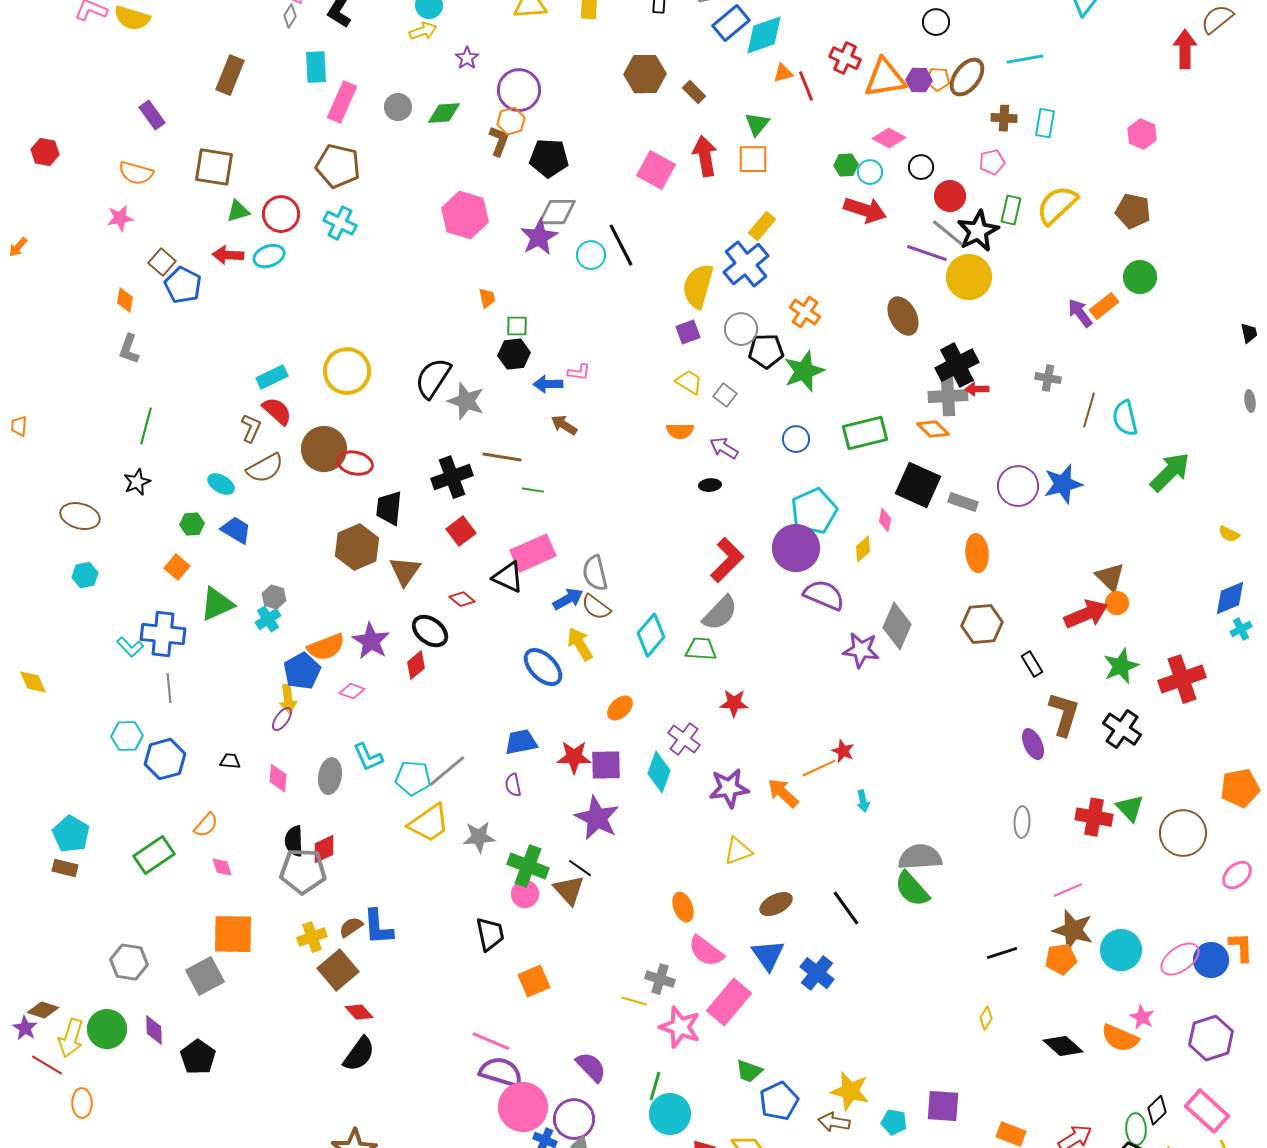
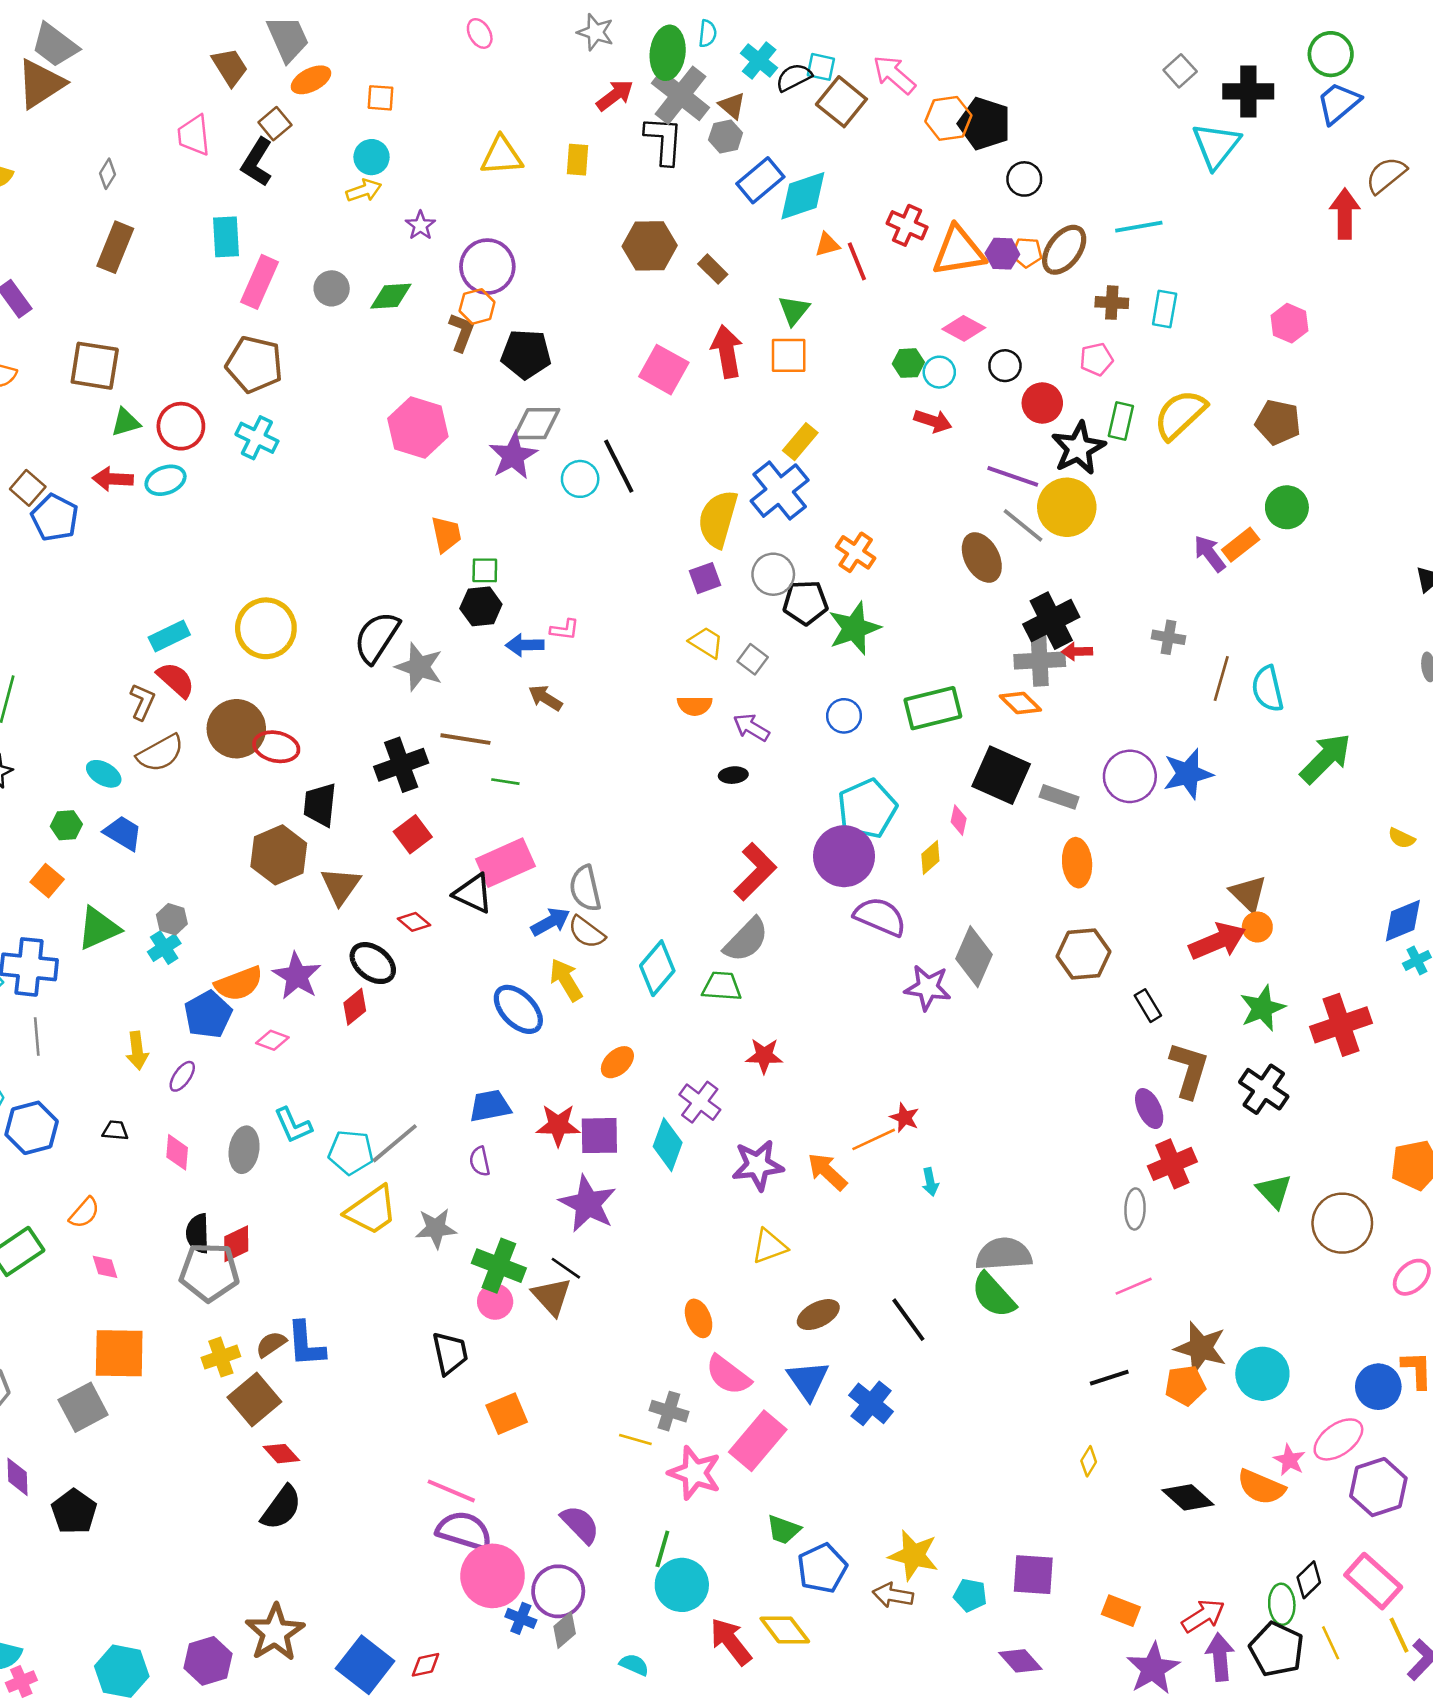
gray diamond: (290, 16) -> (108, 174), moved
red arrow: (865, 210) -> (933, 421), size x0.7
gray line: (948, 233) -> (1023, 525), moved
orange trapezoid: (487, 298) -> (446, 534), size x1.4
yellow arrow: (288, 699) -> (137, 1051), moved
red cross: (1094, 817) -> (1172, 1164), moved, turned -33
pink line: (1068, 890) -> (1134, 1286), moved
pink ellipse: (1180, 959) -> (1338, 1439), moved

